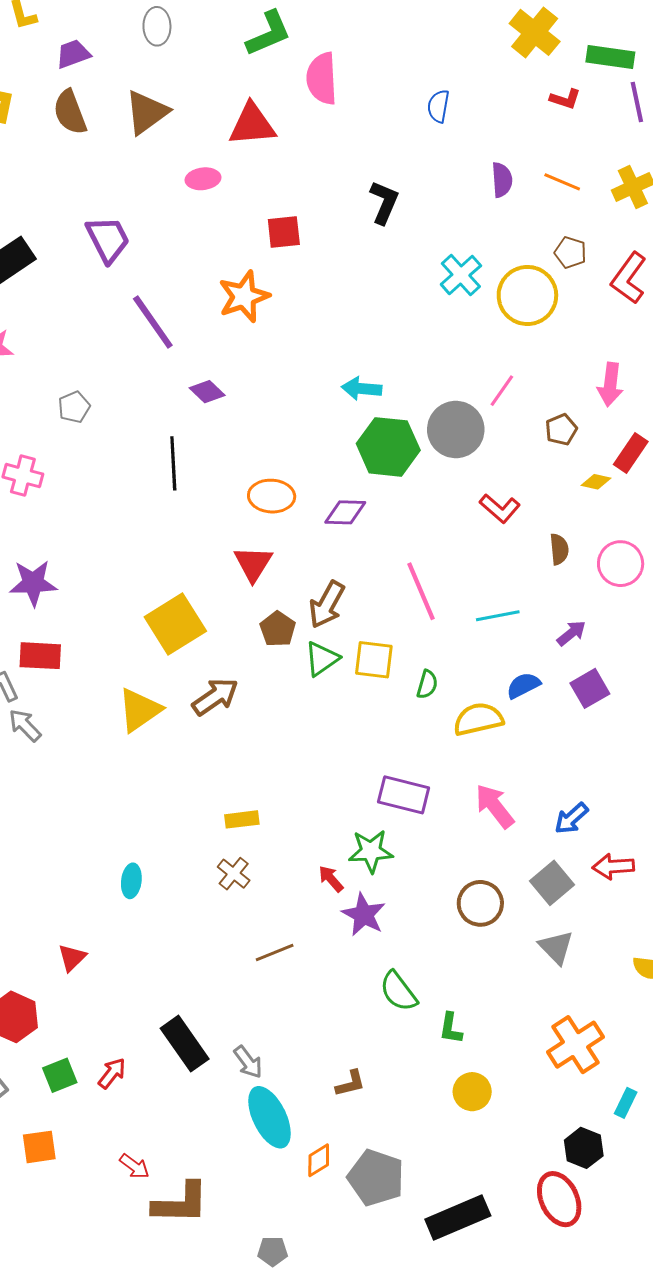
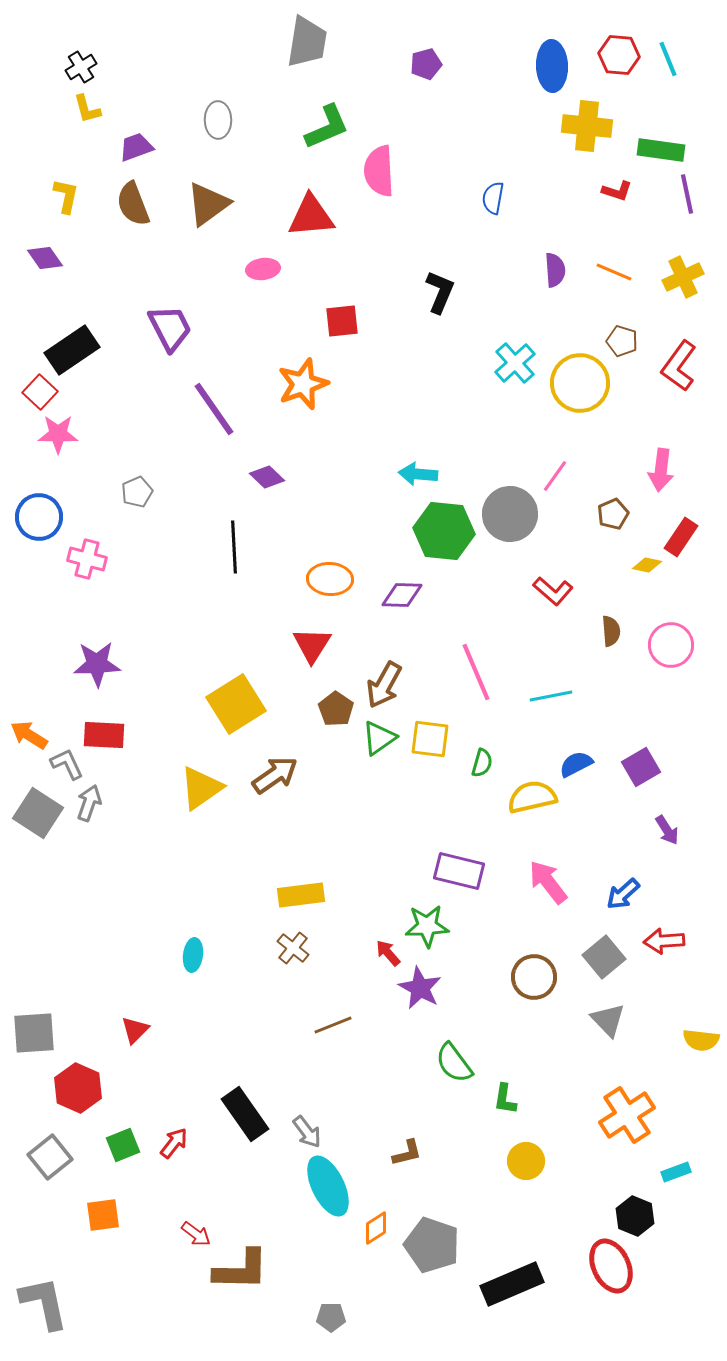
yellow cross: (535, 32) -> (587, 126), turned -33
purple arrow: (571, 633) -> (667, 830), moved, turned 96
gray arrow: (25, 725) -> (89, 803), turned 63
yellow rectangle: (242, 819) -> (301, 895), size x1.4
cyan rectangle: (626, 1103) -> (676, 1172), turned 44

